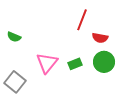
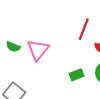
pink triangle: (47, 63) -> (38, 50), moved

